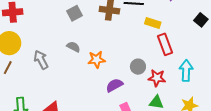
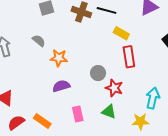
cyan arrow: (186, 71) -> (153, 98), moved
purple semicircle: (114, 85) -> (61, 86), moved

